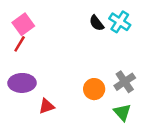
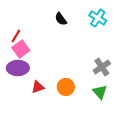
black semicircle: (97, 23) -> (61, 19), moved
pink square: (23, 24) -> (21, 49), moved
orange circle: (94, 89) -> (66, 87), moved

